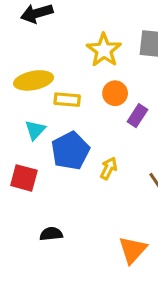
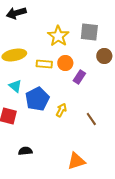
yellow rectangle: (67, 100) -> (44, 64), moved
cyan triangle: (35, 130) -> (15, 86), turned -32
orange triangle: (133, 250) -> (76, 161), turned 30

